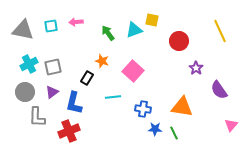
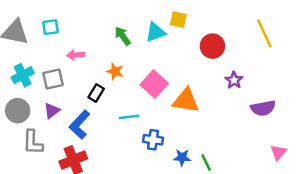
pink arrow: (76, 22) -> (76, 55), moved
purple semicircle: (219, 90) -> (263, 108), turned -66
blue L-shape: (74, 103) -> (80, 125), turned 30
orange triangle: (182, 107) -> (186, 101), moved
blue cross: (143, 109) -> (153, 140), moved

